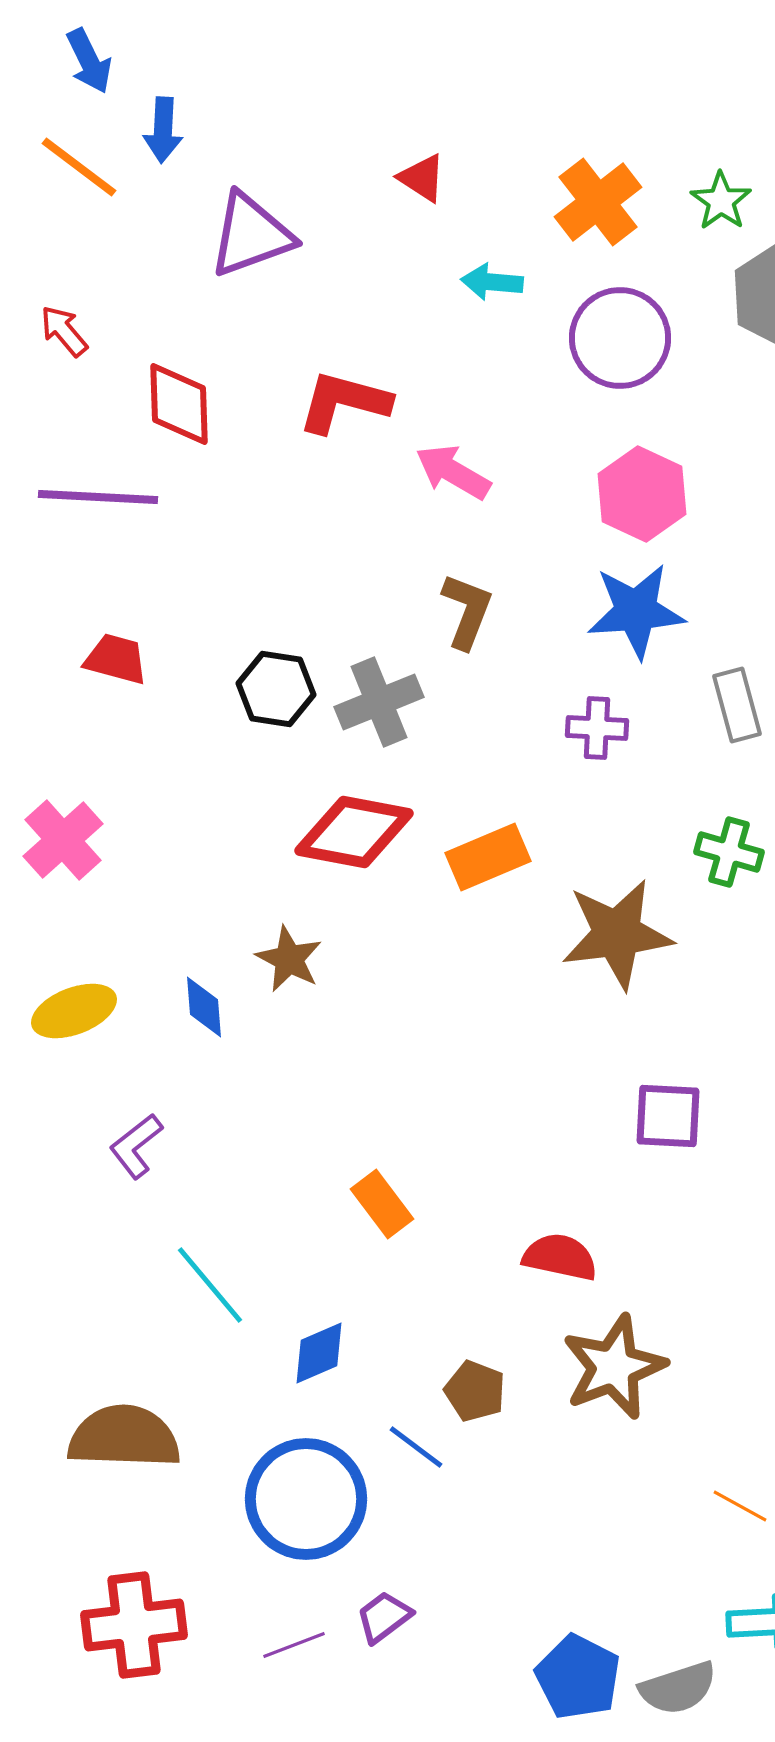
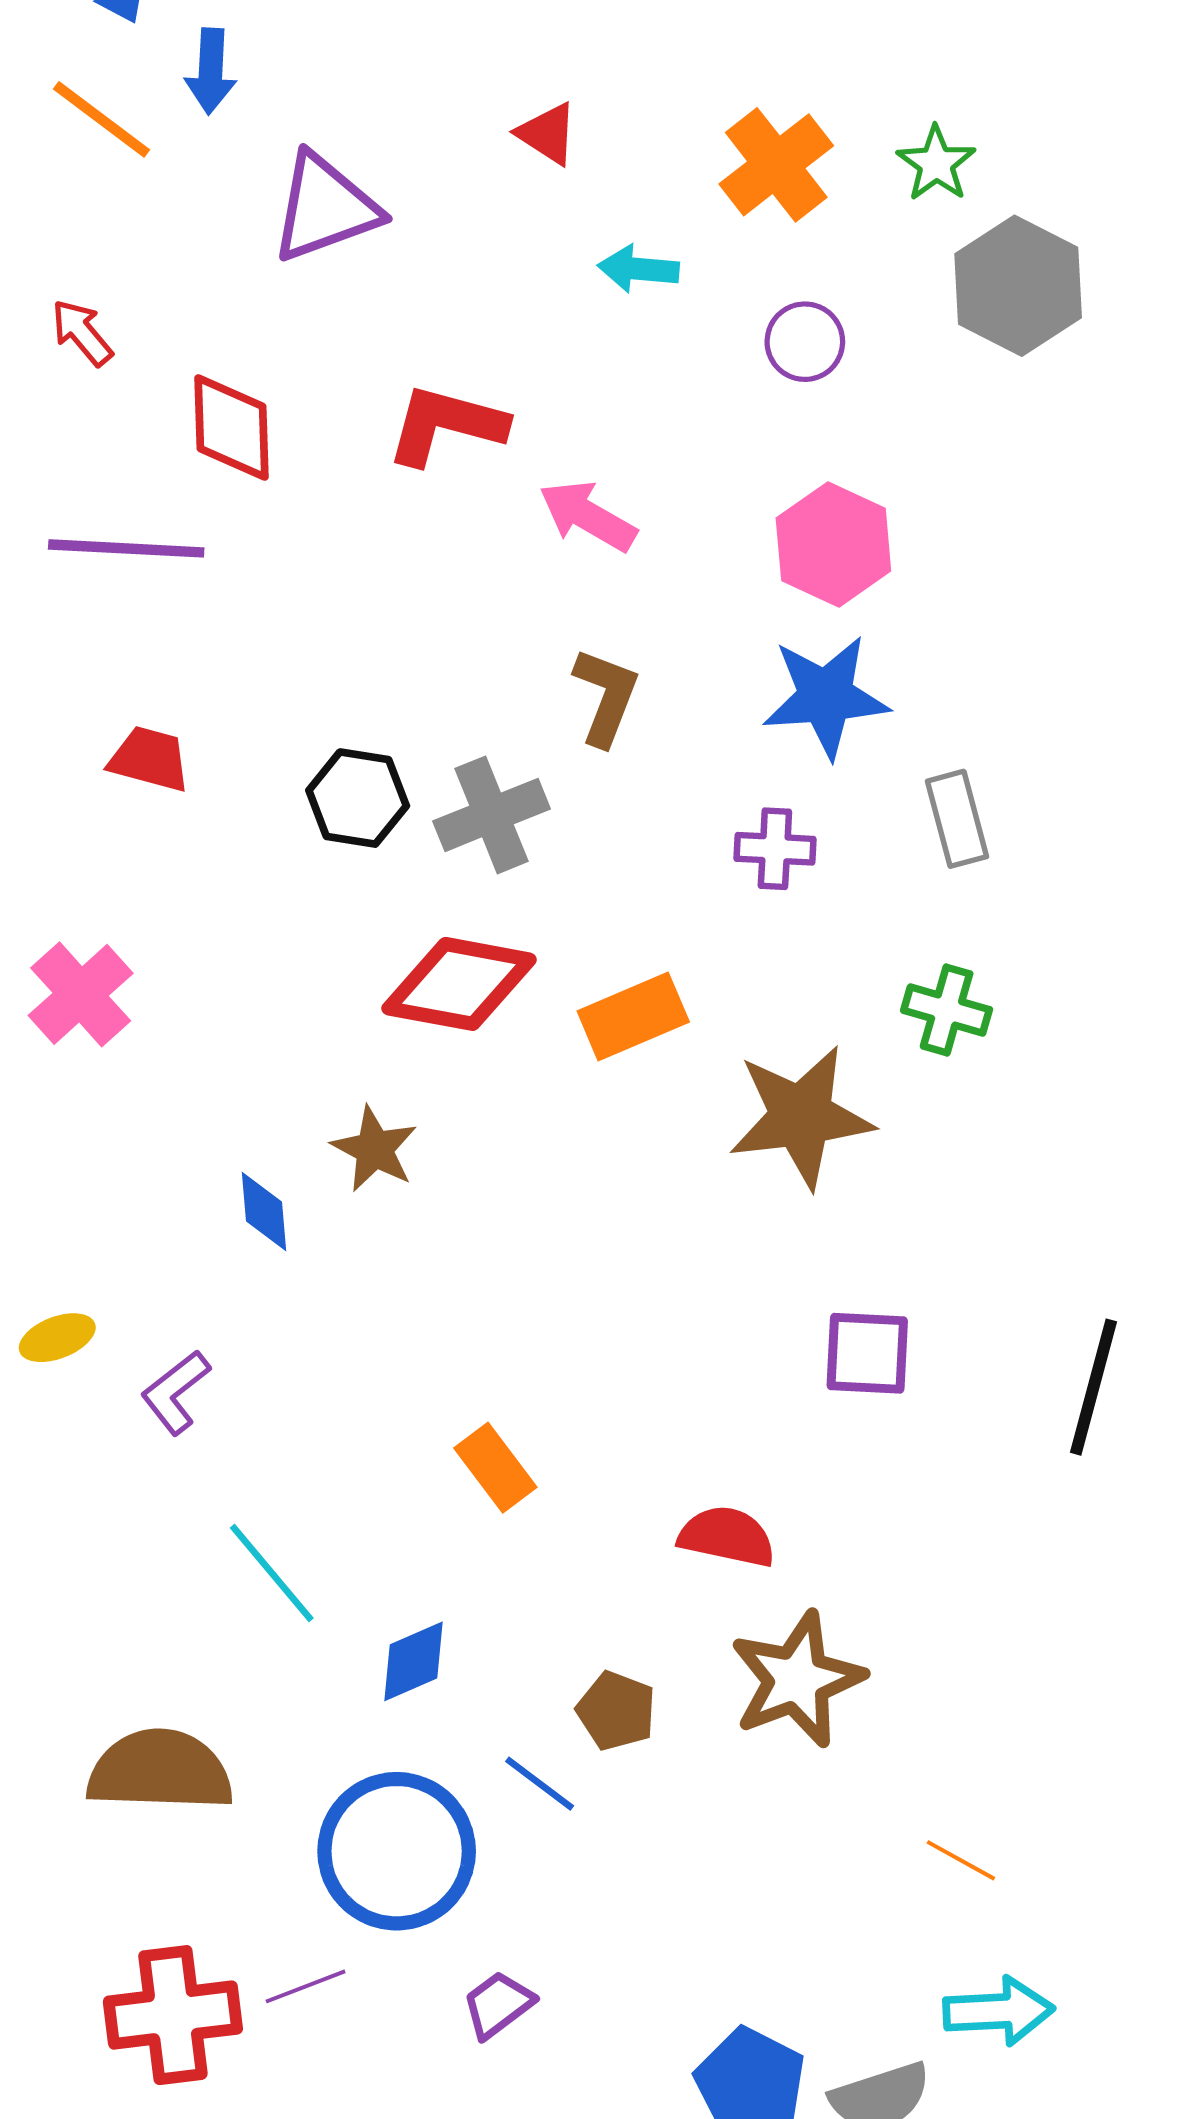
purple circle: (620, 338) -> (805, 342), size x0.6
yellow ellipse: (74, 1011) -> (57, 1338), moved, size x0.7
purple line: (294, 1645) -> (306, 1986), moved

